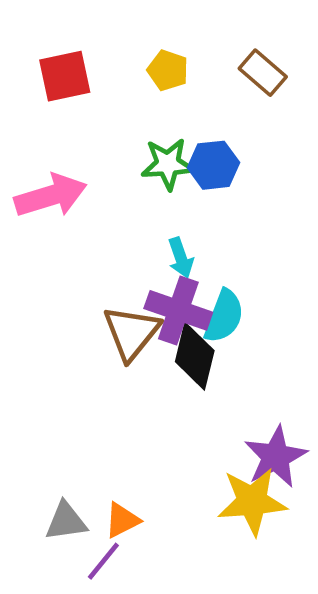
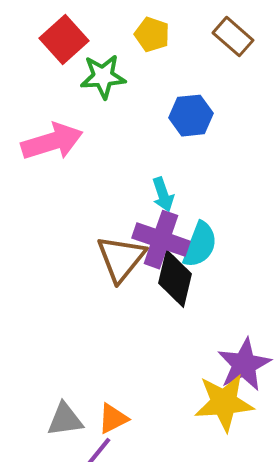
red square: (65, 76) -> (64, 40), turned -30
green star: (168, 164) -> (103, 77), moved

